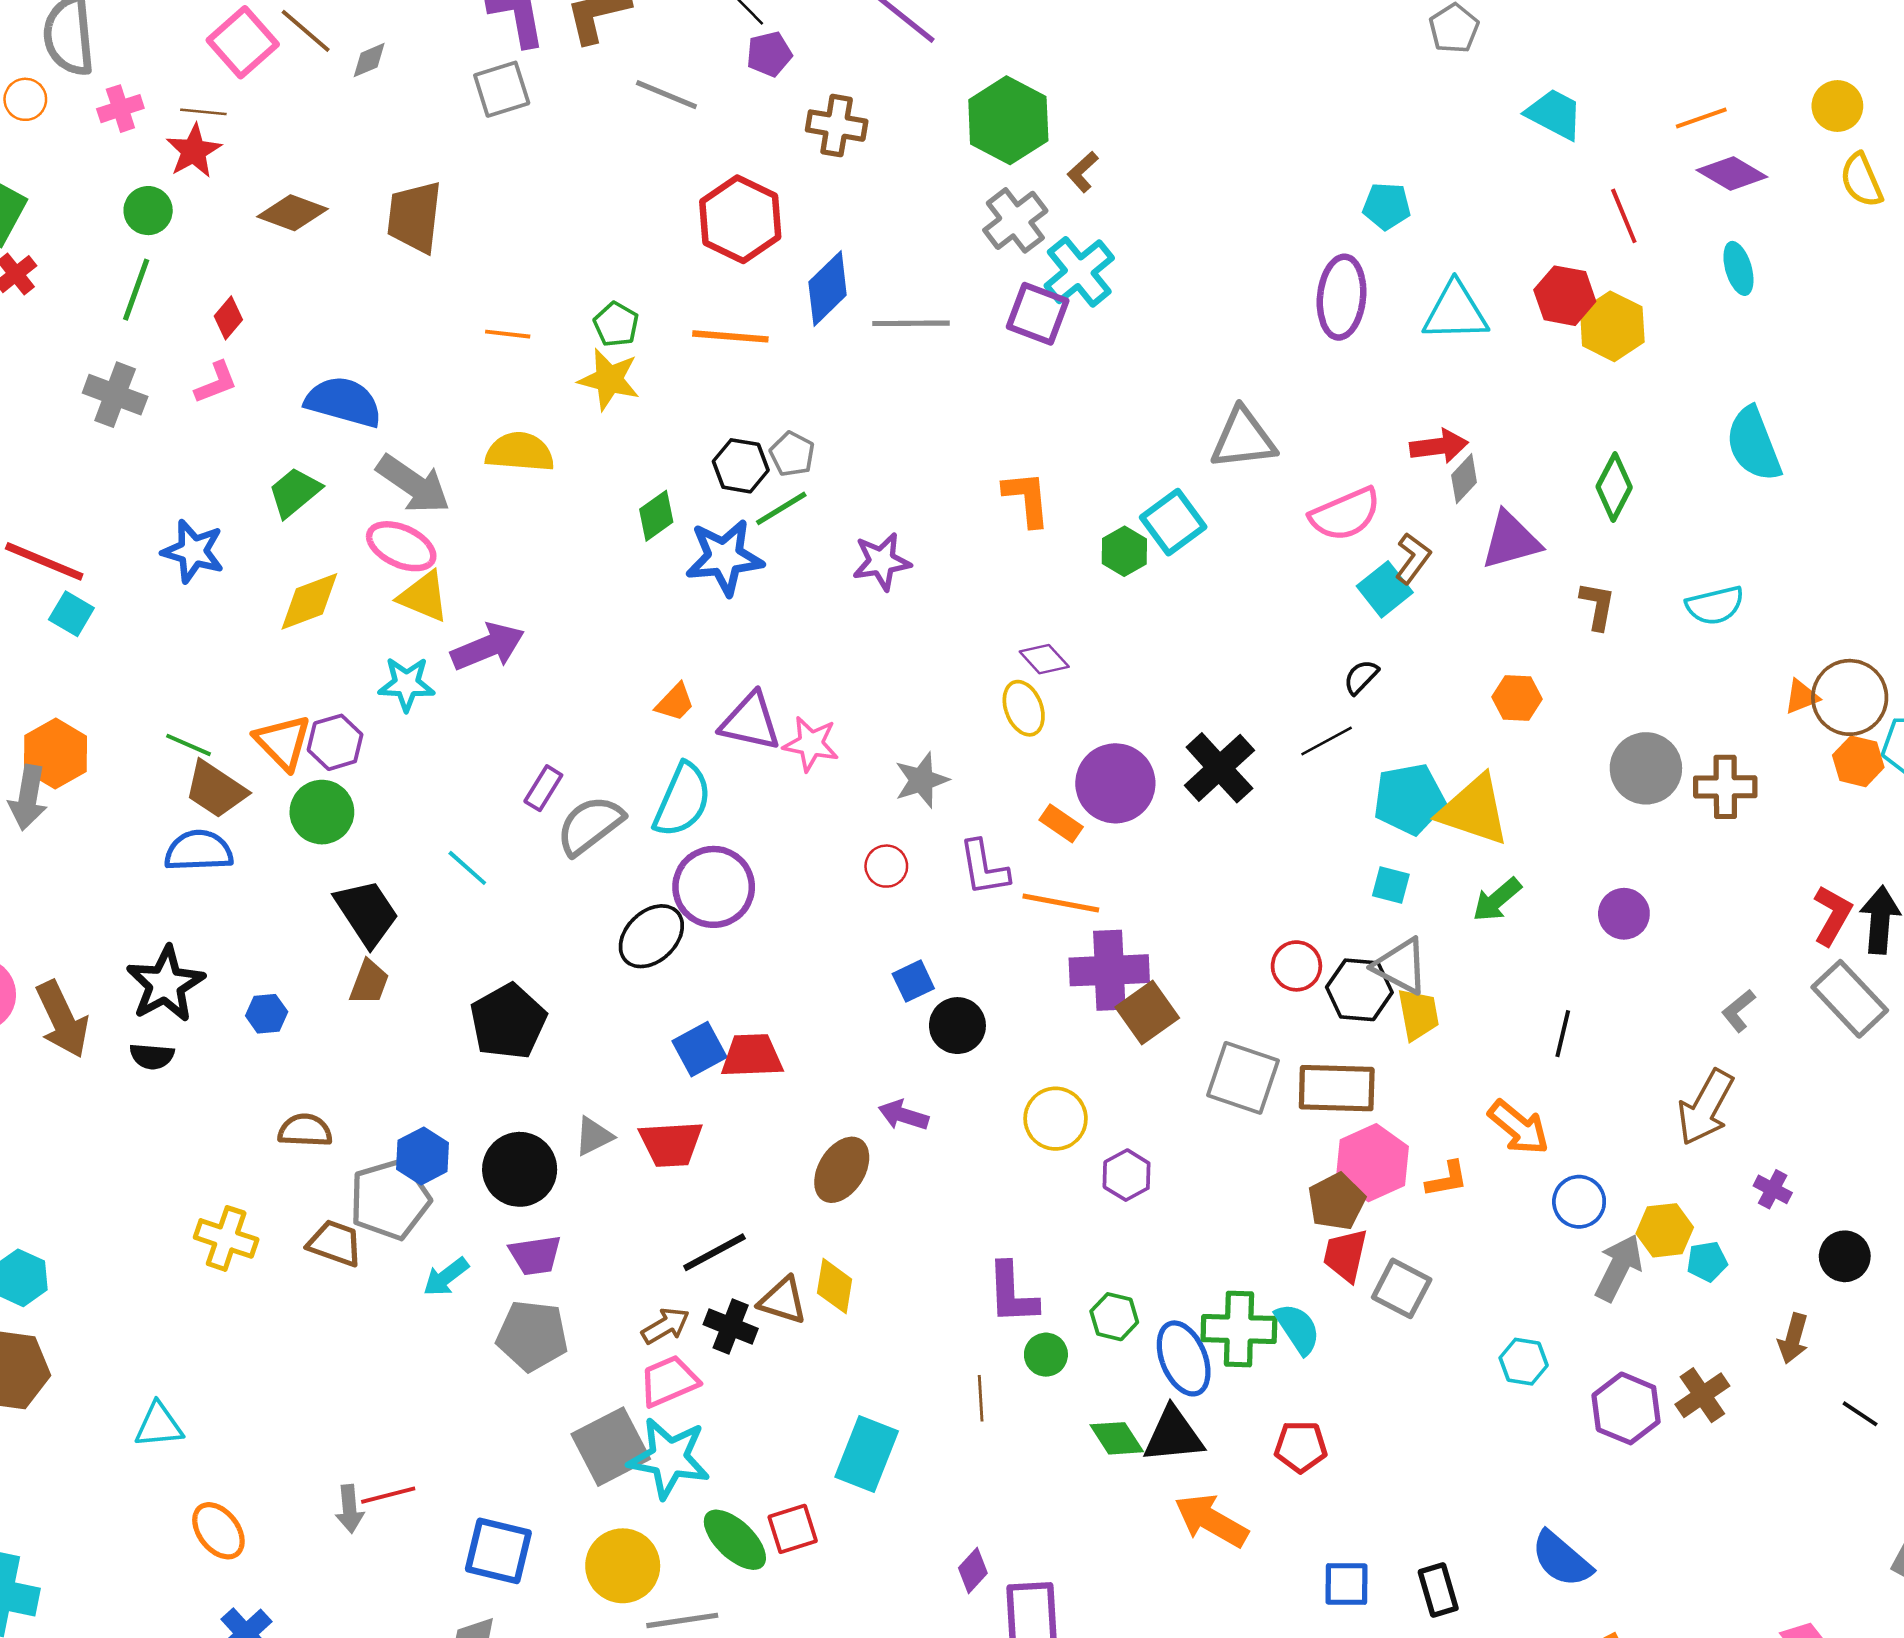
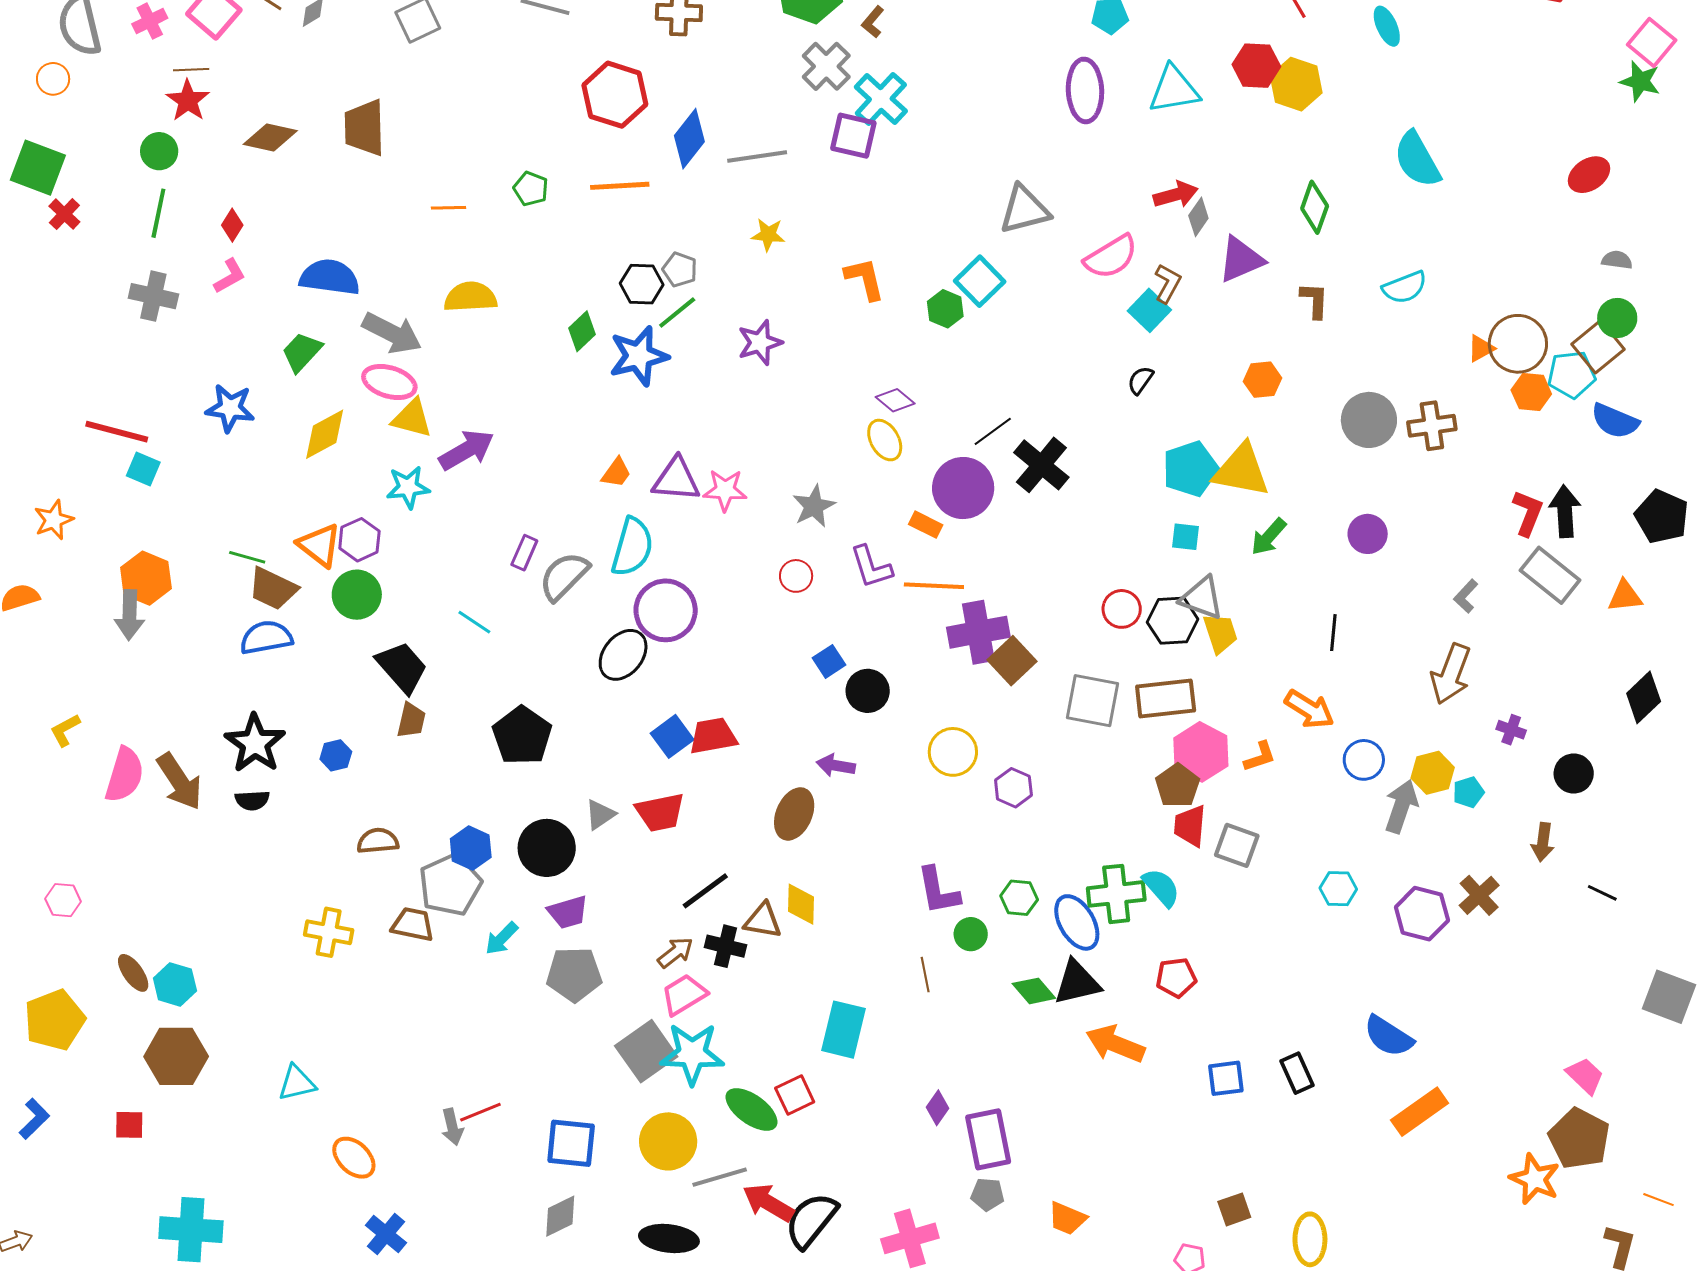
pink cross: (120, 109) -> (150, 21), moved
yellow star: (609, 379) -> (768, 235), moved, size x0.7
black line: (1327, 741) -> (993, 431), moved

